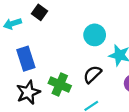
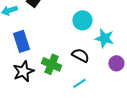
black semicircle: (92, 74) -> (80, 55), turned 72

